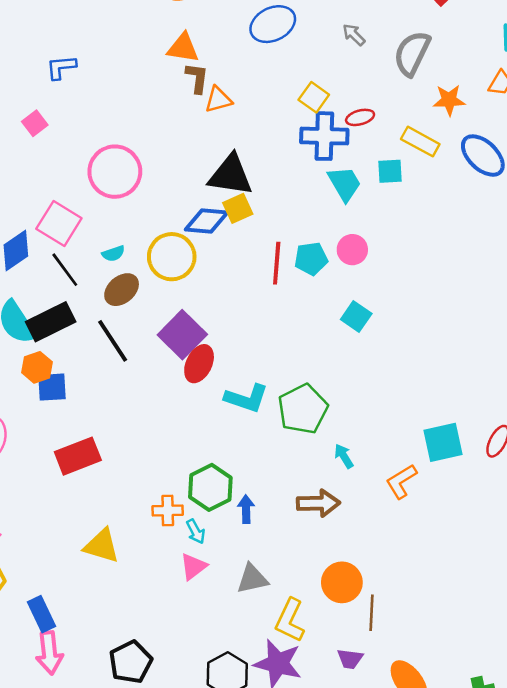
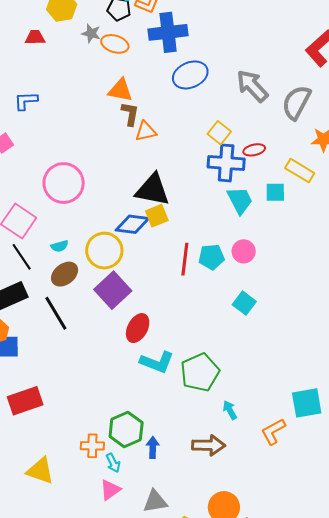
gray arrow: (354, 35) -> (252, 86), size x1.8
purple square: (182, 335) -> (113, 290), moved
red ellipse: (199, 364) -> (138, 328), moved

